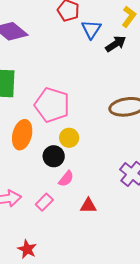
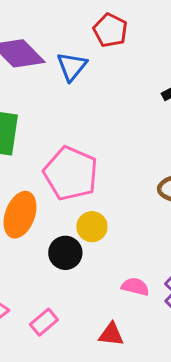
blue triangle: (91, 29) -> (72, 66), moved
pink semicircle: (66, 179) -> (135, 287), moved, turned -120

